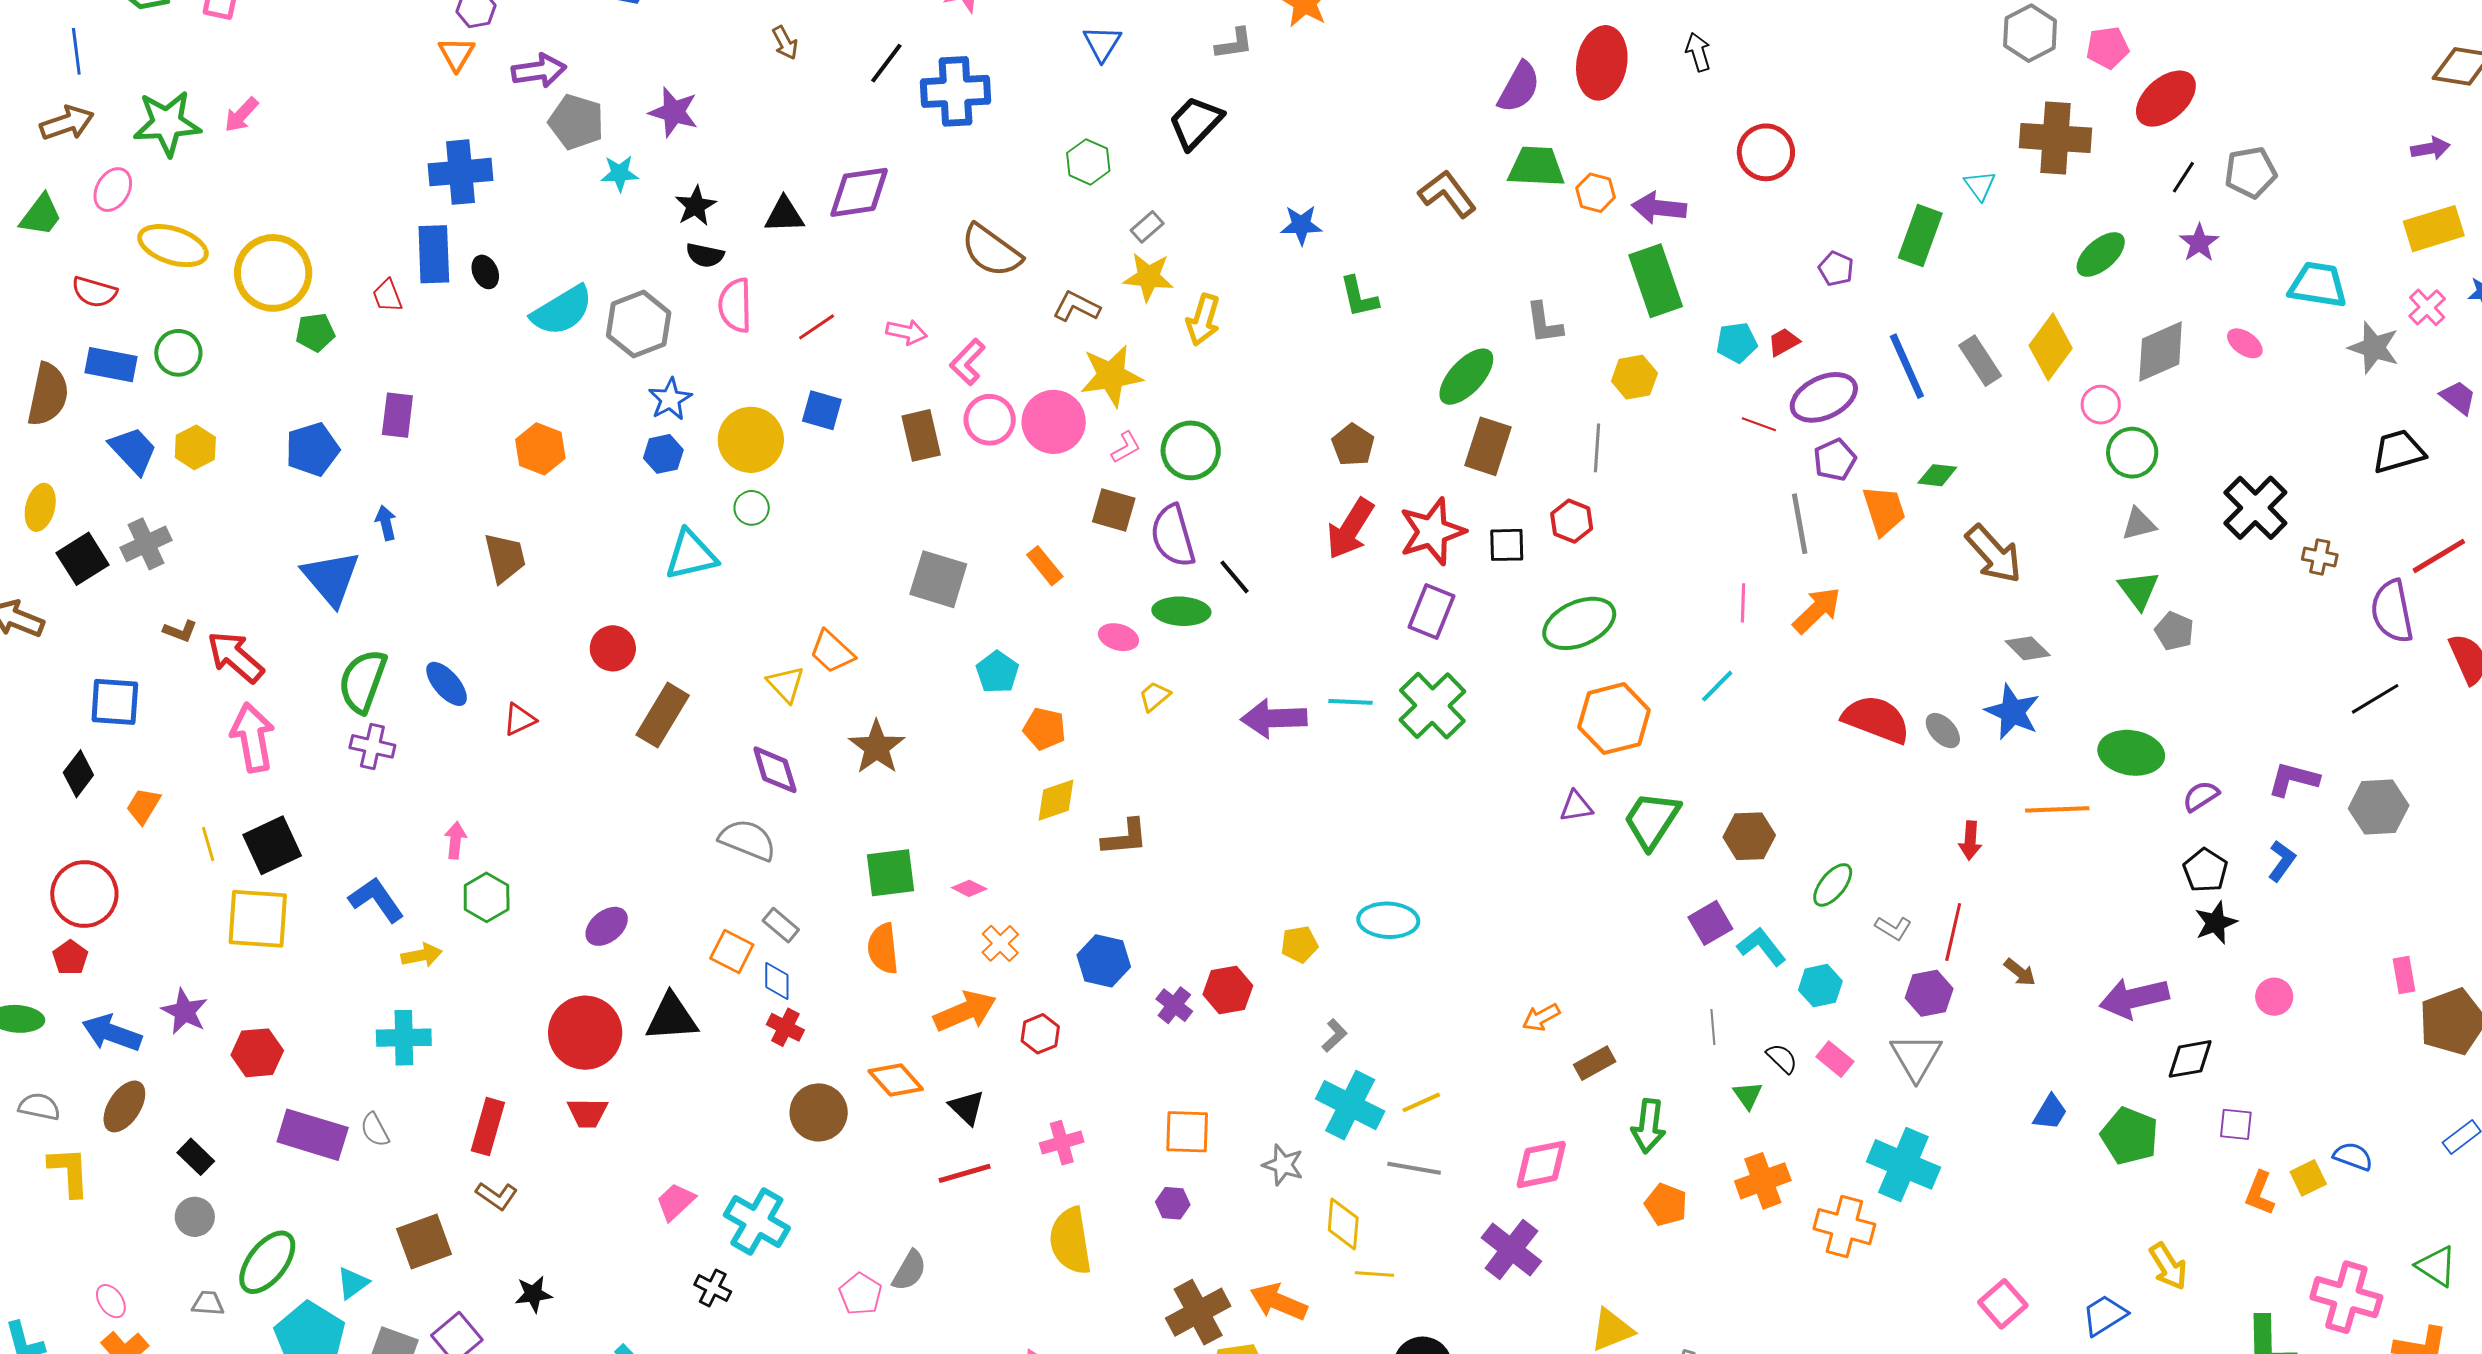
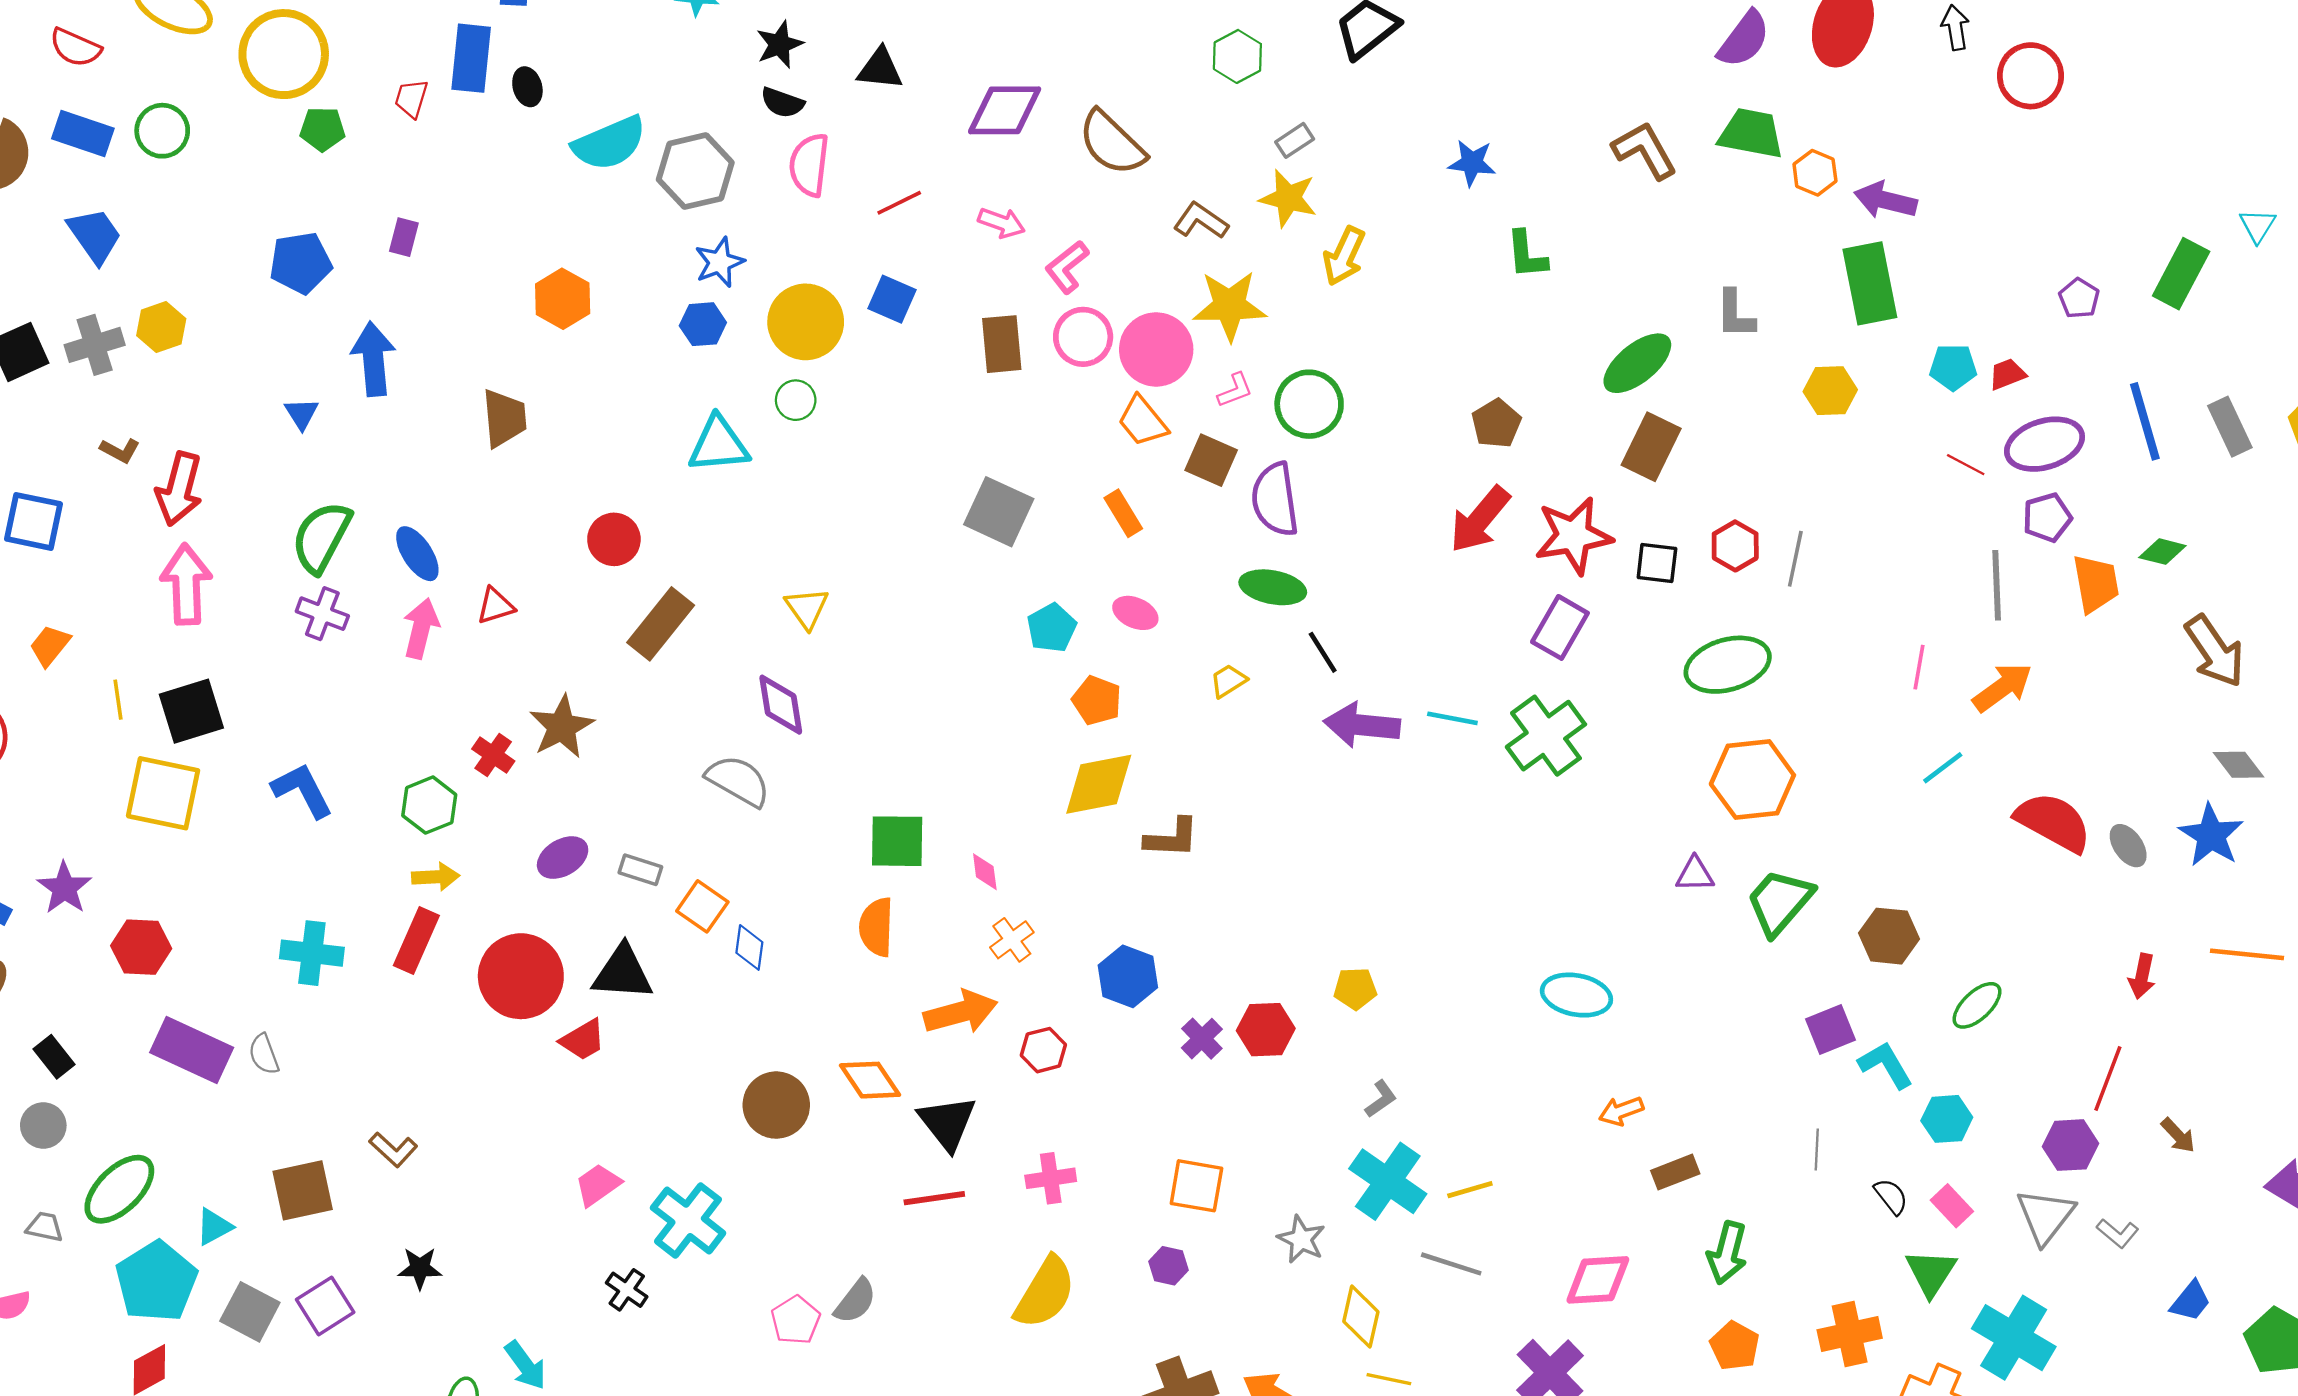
red circle: (1766, 152) -> (2031, 76), moved
purple diamond: (859, 192) -> (1005, 110), moved
red trapezoid: (387, 296) -> (411, 98), turned 30
purple rectangle: (397, 415) -> (404, 237), size x0.7
yellow hexagon: (195, 447) -> (161, 327), moved
gray line: (1597, 448) -> (1795, 559), moved
blue arrow: (386, 523) -> (373, 359), size x1.8
black line: (1235, 577) -> (1323, 652), moved
blue triangle: (331, 578) -> (302, 414), size x0.5
pink ellipse: (1118, 637) -> (1135, 613), moved
orange trapezoid: (832, 652) -> (1143, 421), moved
red arrow: (235, 657) -> (179, 489), turned -124
cyan line: (1717, 686) -> (1943, 768), moved
brown star: (877, 747) -> (562, 727), moved
yellow diamond: (1056, 800) -> (1099, 784), size x1.4
pink arrow: (455, 840) -> (421, 628), moved, size x1.4
pink diamond: (969, 888) -> (985, 872), turned 48
cyan ellipse: (1388, 920) -> (1576, 995), moved
gray rectangle: (781, 925) -> (640, 870), moved, turned -30
gray L-shape: (1893, 928) -> (2118, 1233), moved
yellow arrow: (422, 955) -> (436, 877), moved
red cross: (785, 1027) -> (493, 755), moved
green triangle: (1748, 1095) -> (1931, 1273), moved, size x1.5
black triangle: (967, 1107) -> (947, 1123), size x1.4
red trapezoid: (587, 1113) -> (583, 1040), moved, turned -39
red rectangle: (488, 1127) -> (416, 941), moved
yellow semicircle: (1070, 1241) -> (1045, 1293), turned -148

